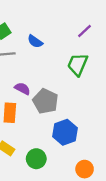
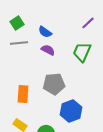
purple semicircle: (22, 89) -> (48, 50), moved
gray pentagon: (45, 101) -> (54, 84), turned -30

